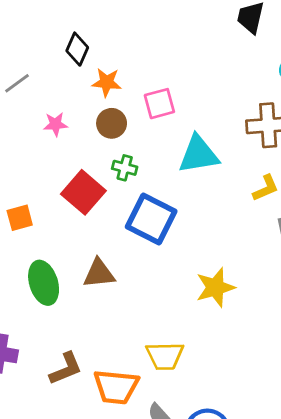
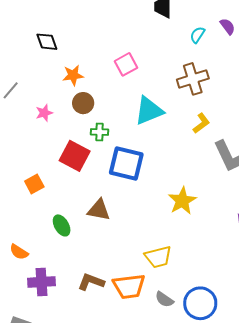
black diamond: (77, 49) -> (47, 42), moved, turned -30
pink square: (159, 104) -> (126, 64), moved
brown triangle: (99, 273) -> (99, 210), turned 30
green ellipse: (44, 283) -> (62, 225), size x0.7
brown L-shape: (66, 369) -> (91, 282), turned -124

